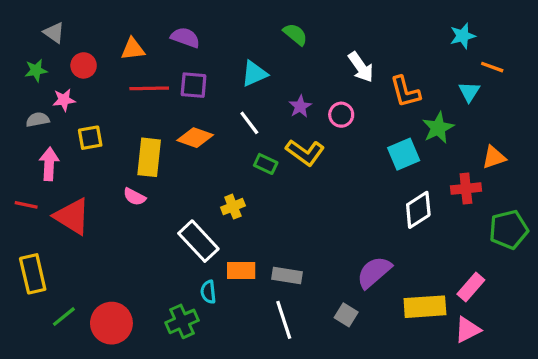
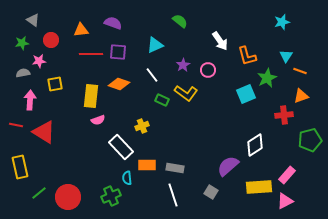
orange line: (492, 67) -> (300, 71), moved
pink semicircle: (134, 197) -> (98, 120), moved, turned -48
white diamond: (418, 210) -> (255, 145), moved

